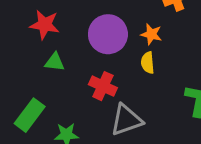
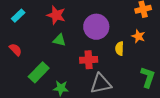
orange star: (151, 34) -> (138, 36), moved
red cross: (103, 86) -> (89, 60), turned -36

